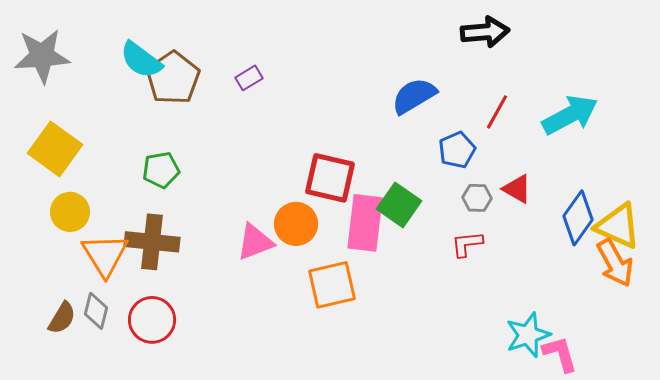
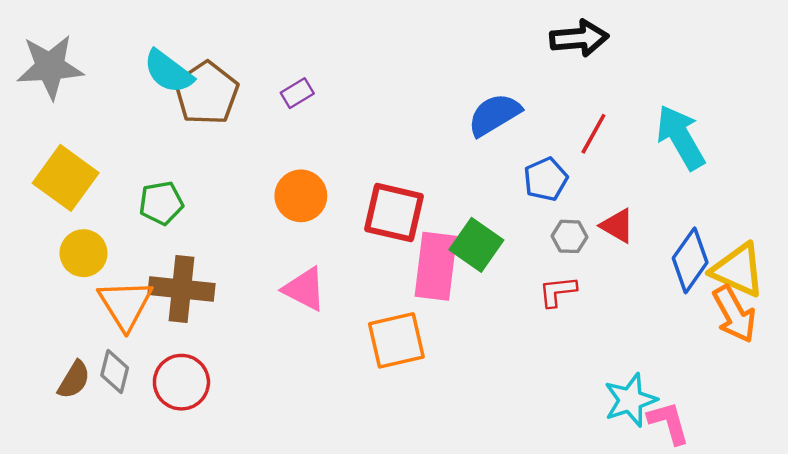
cyan arrow: (570, 115) -> (681, 137), turned -92
green pentagon: (161, 170) -> (161, 203), moved
orange circle: (296, 224) -> (301, 196), moved
pink triangle: (255, 242) -> (304, 289), turned 48

